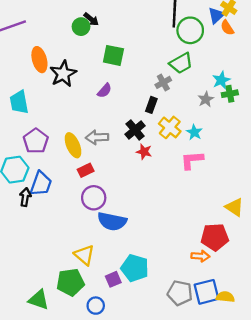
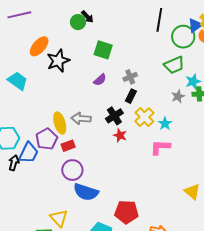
green circle: (190, 30) -> (183, 37), moved
orange ellipse: (39, 60) -> (39, 46), turned 50
green trapezoid: (181, 63) -> (174, 65), moved
gray cross: (163, 82) -> (130, 77), moved
purple semicircle: (104, 91) -> (100, 80), moved
cyan trapezoid: (19, 102) -> (18, 81), turned 130
purple pentagon: (36, 141) -> (47, 139), moved
red pentagon: (215, 237) -> (127, 212), moved

